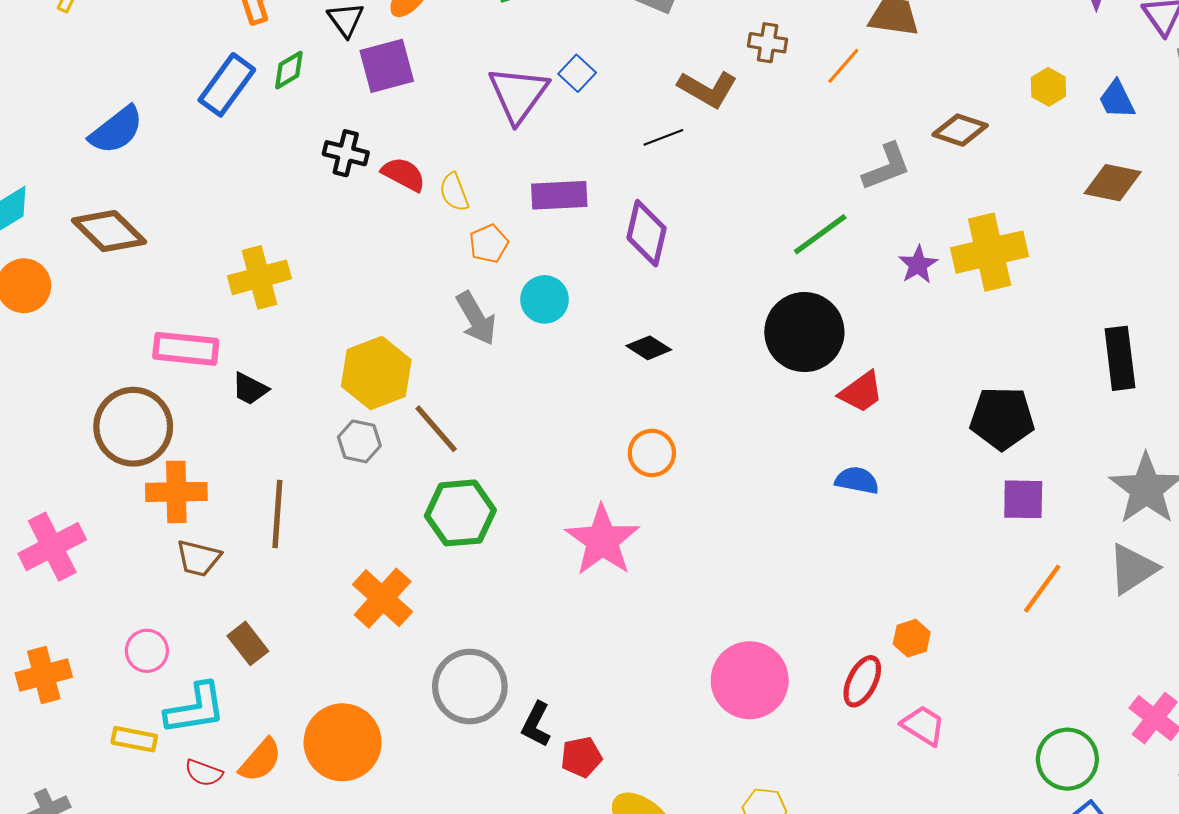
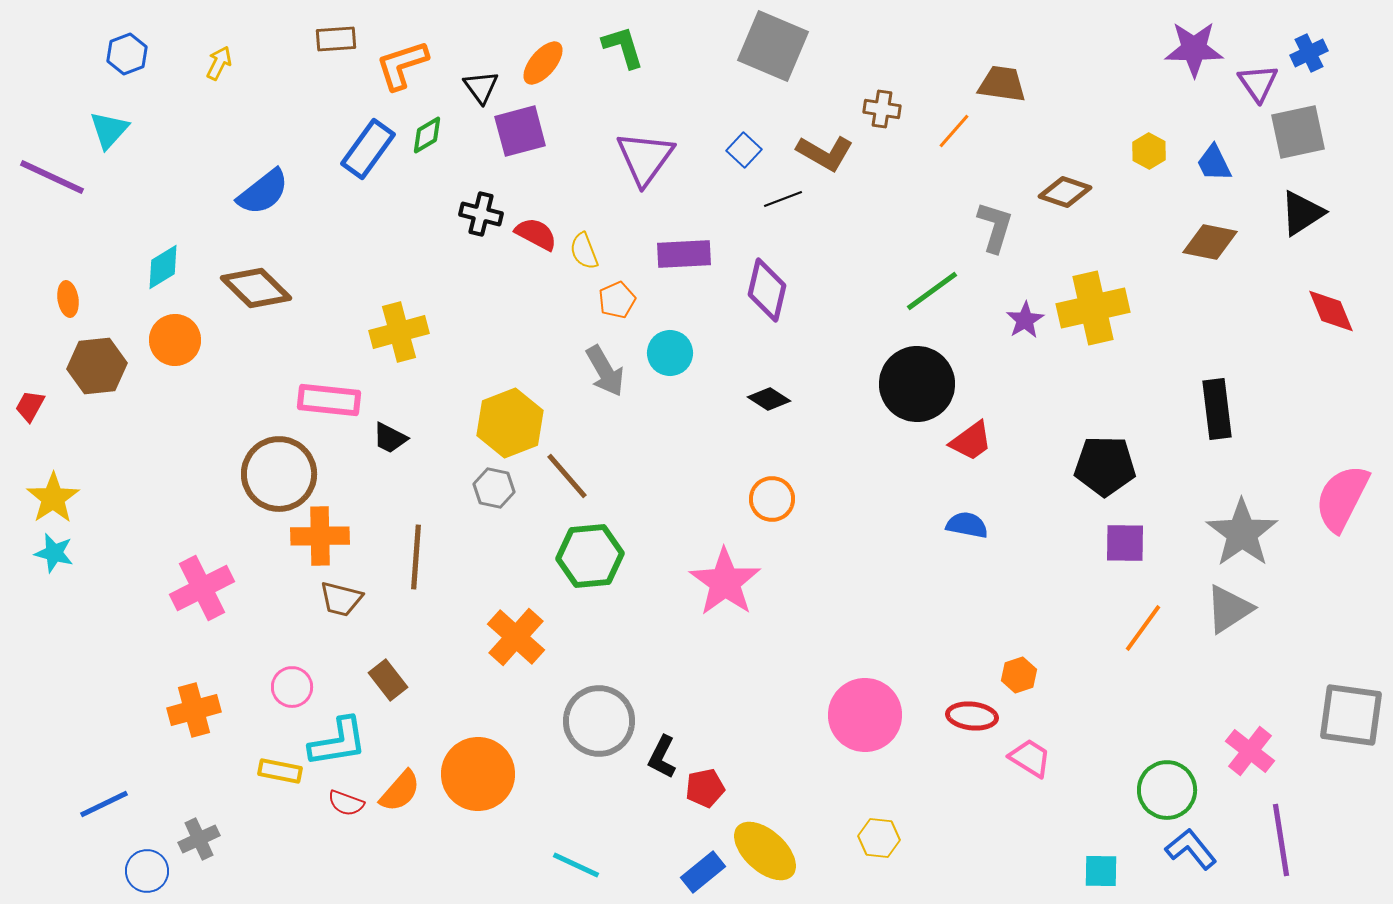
blue square: (577, 73) -> (744, 150), moved
gray L-shape: (886, 167) -> (995, 227), turned -52
red ellipse: (862, 681) -> (972, 716), turned 69

